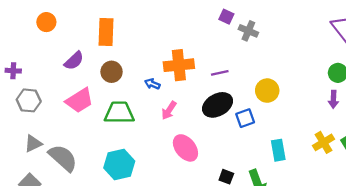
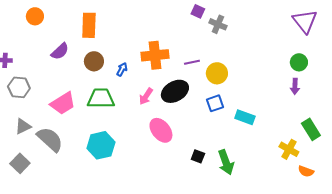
blue arrow: (152, 84) -> (122, 69), moved, turned 96
yellow circle: (267, 91) -> (217, 73), moved
pink trapezoid: (79, 100) -> (63, 103), moved
black ellipse: (218, 105) -> (175, 91), moved
yellow cross: (323, 142) -> (289, 149), moved, turned -30
cyan rectangle: (278, 150) -> (245, 117), moved, turned -60

